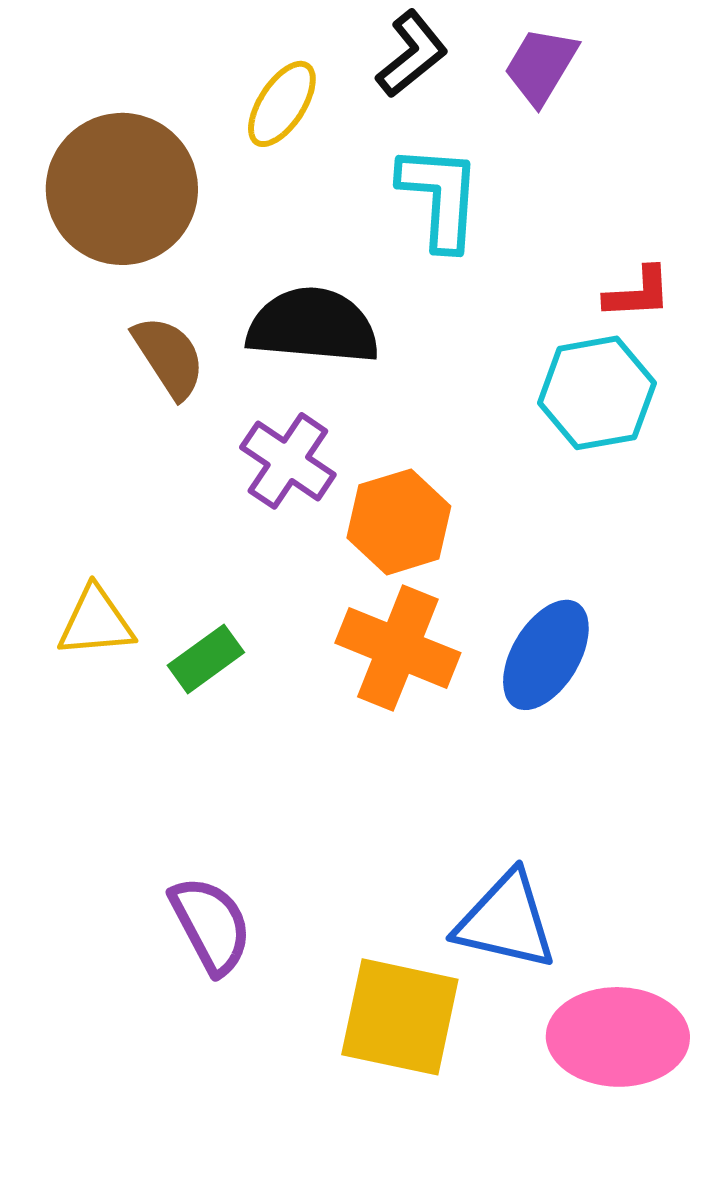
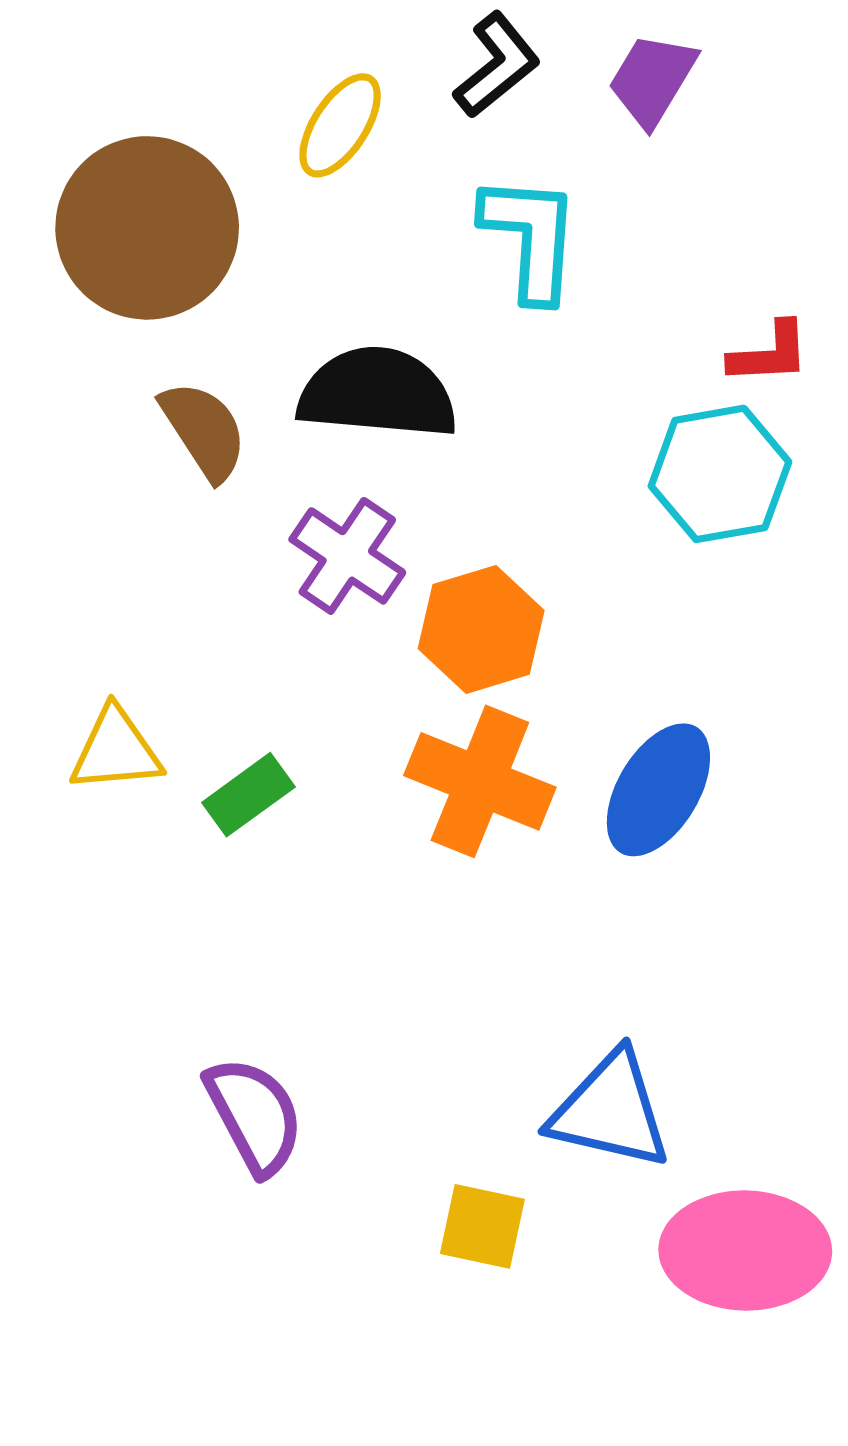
yellow square: (400, 1017) -> (482, 1226), size x0.6

